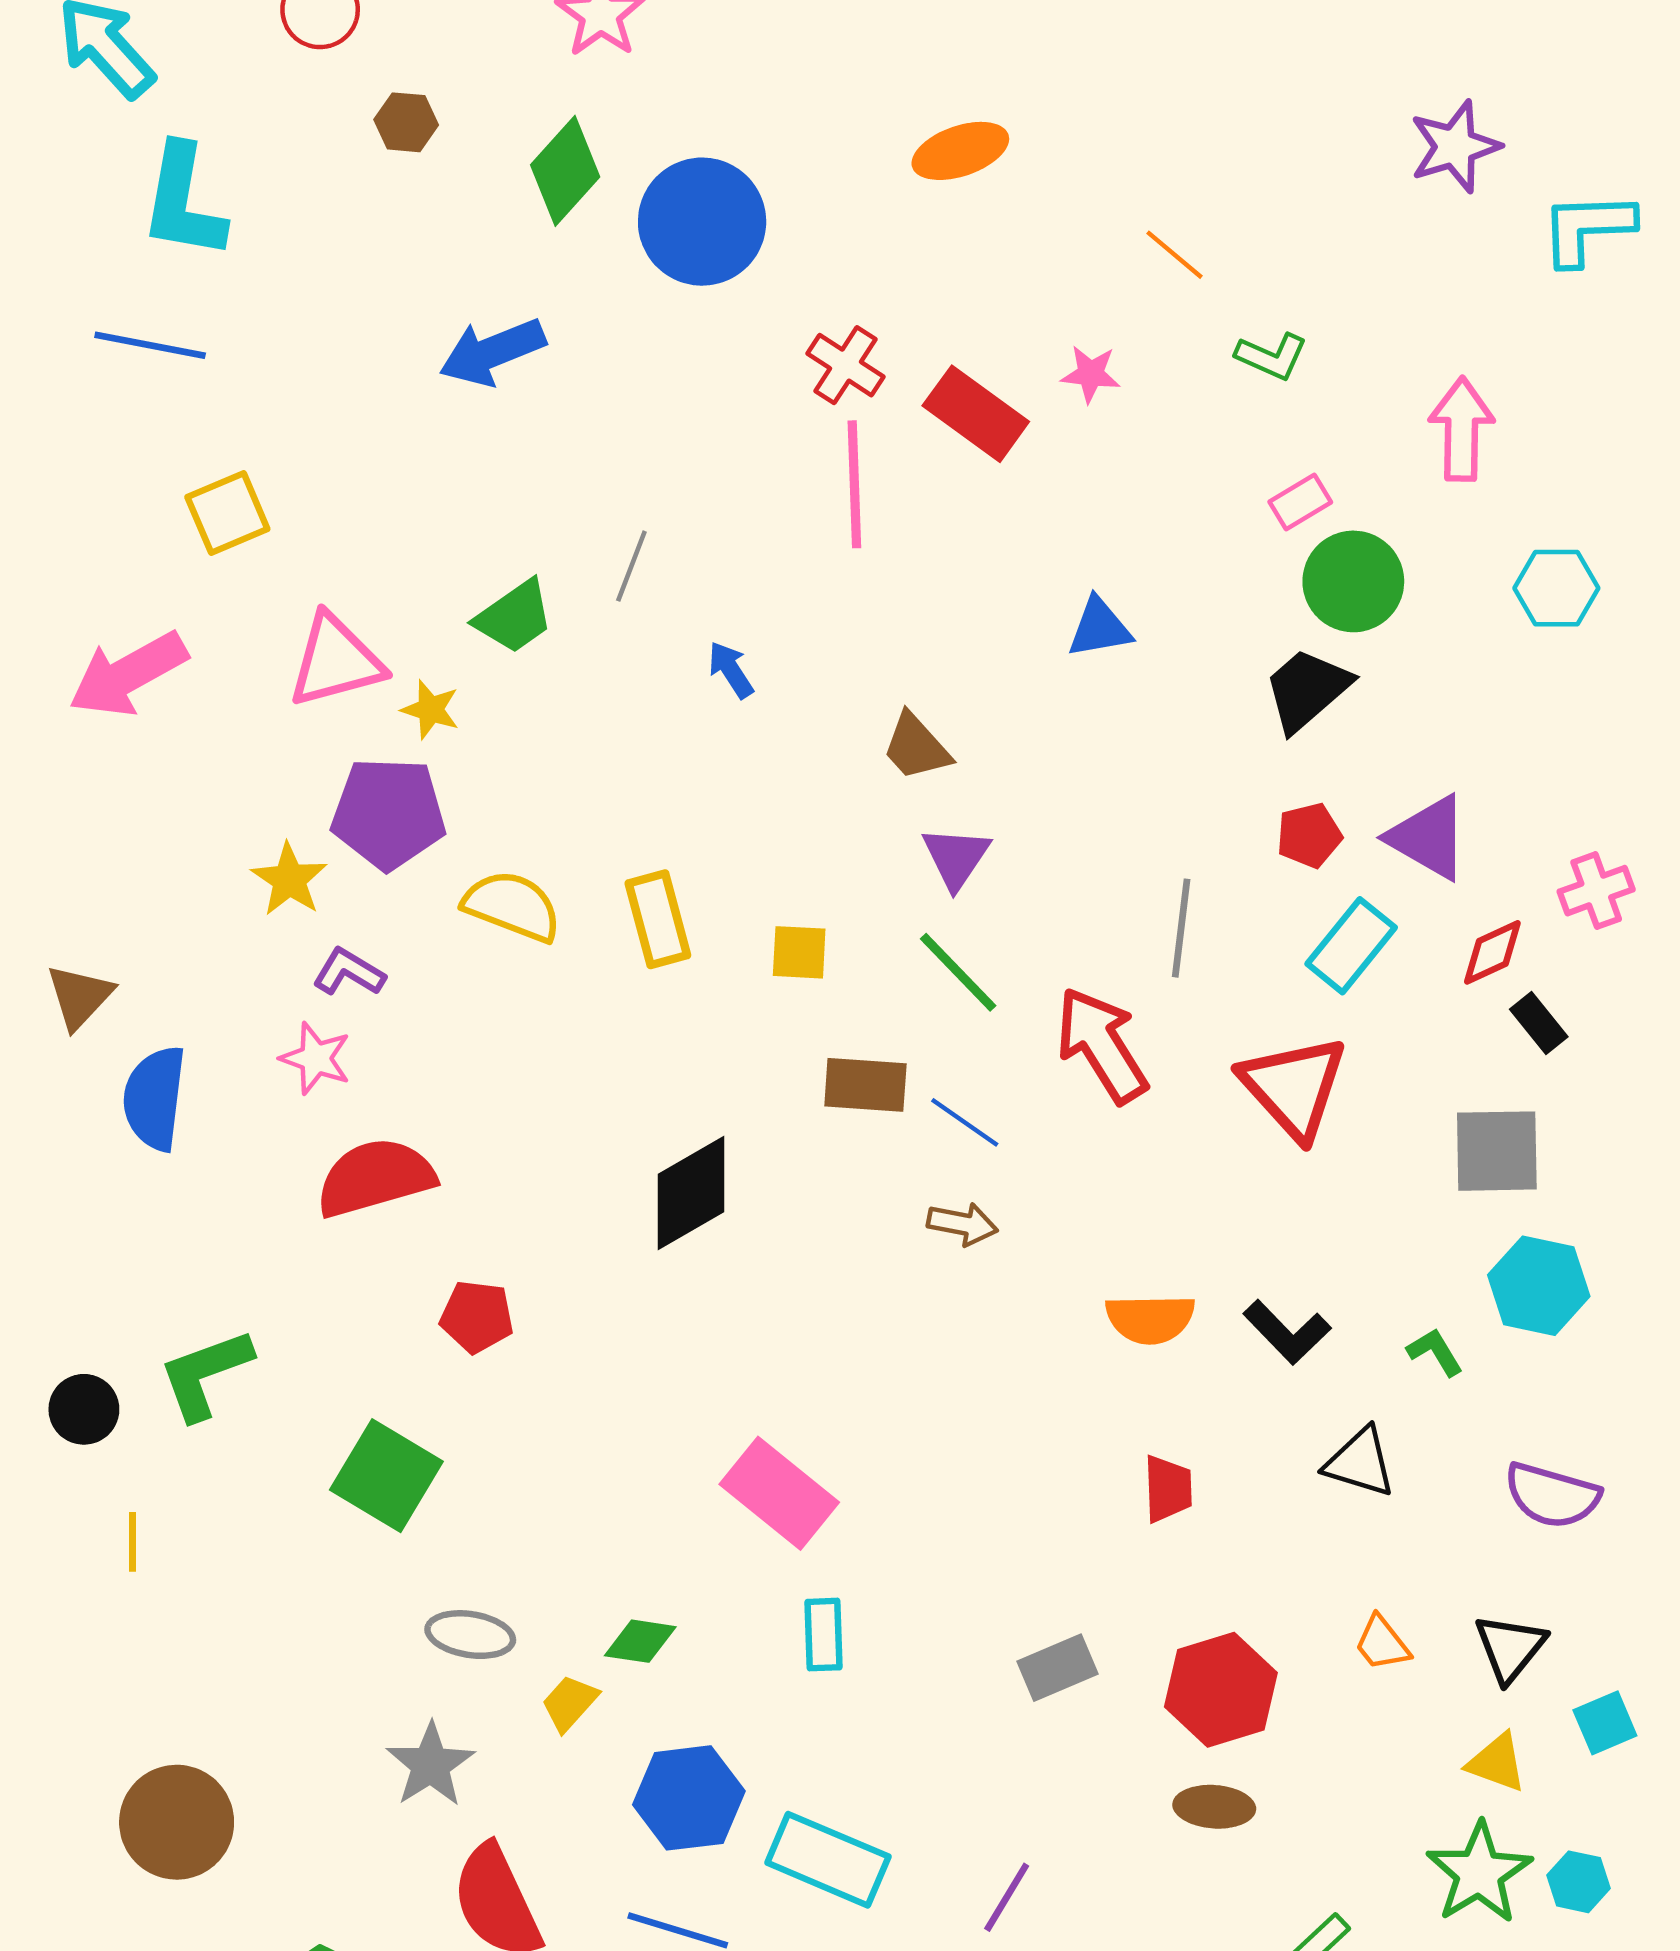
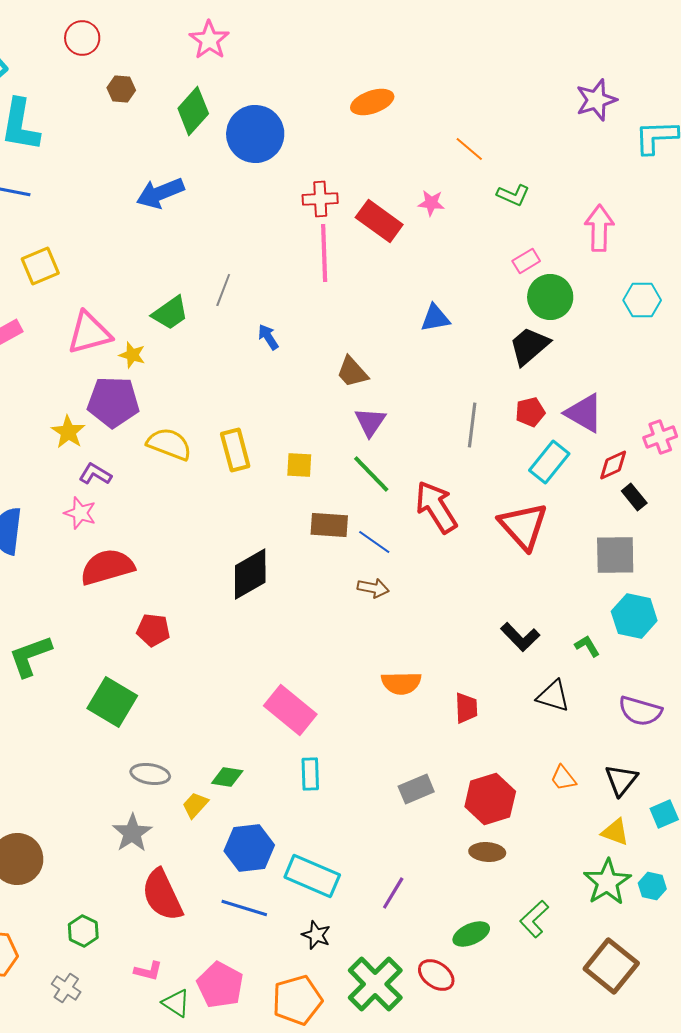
red cross: (846, 365) -> (320, 199), turned -36
gray line: (1181, 928) -> (472, 425), moved
orange semicircle: (1150, 1319) -> (401, 683), moved

